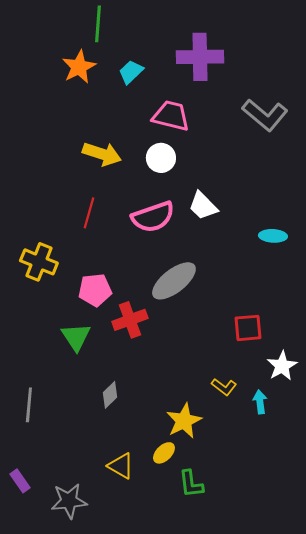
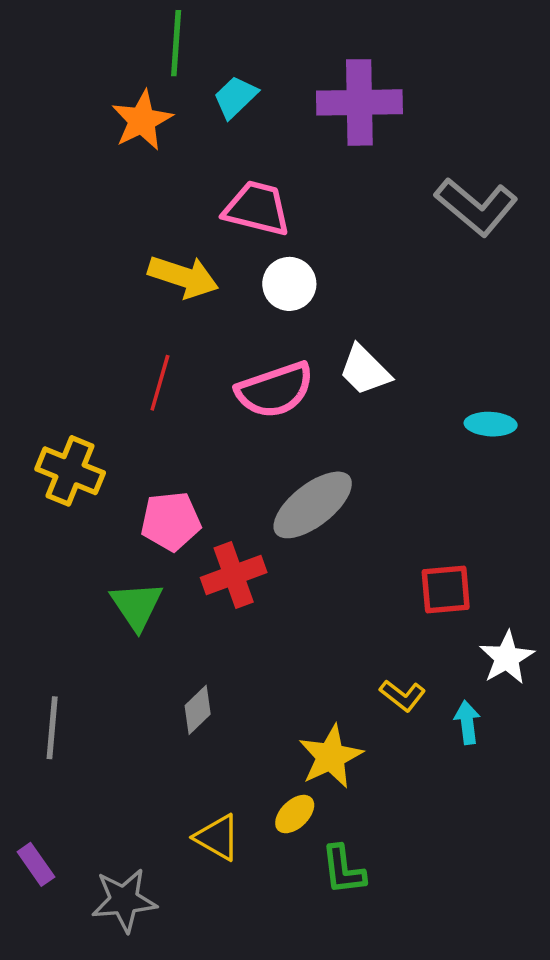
cyan trapezoid: (131, 72) -> (235, 97), moved
pink trapezoid: (171, 116) -> (257, 208), moved

